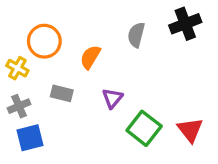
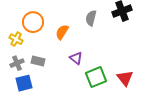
gray rectangle: (62, 93) -> (38, 61), moved
purple triangle: (112, 98) -> (76, 58), turned -32
green square: (144, 128) -> (96, 77), turned 30

